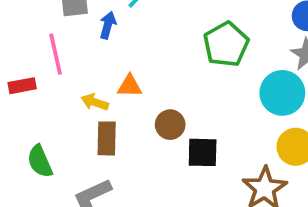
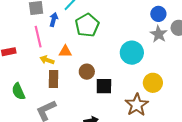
green pentagon: (226, 44) -> (87, 25), moved
pink line: (56, 54) -> (38, 37), moved
cyan circle: (282, 93) -> (132, 53), moved

